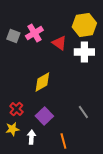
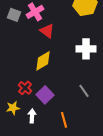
red triangle: (59, 43) -> (47, 31), moved
white cross: (84, 52) -> (86, 49), moved
red cross: (16, 109) -> (25, 88), moved

